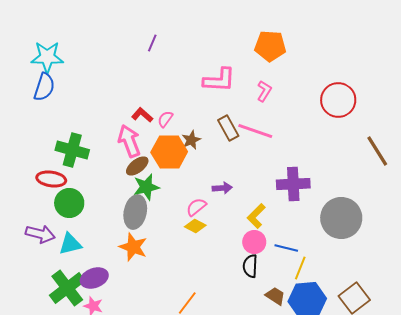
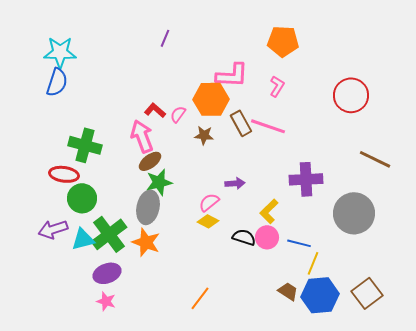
brown star: (191, 140) -> (204, 135), turned 30
brown line: (377, 151) -> (375, 159), moved, turned -32
orange hexagon: (169, 152) -> (211, 99), moved
purple arrow: (40, 234) -> (53, 229), turned 148
black semicircle: (250, 266) -> (244, 237), moved, turned 105
green cross: (67, 288) -> (109, 234), moved

